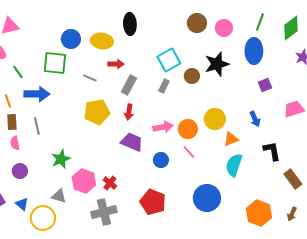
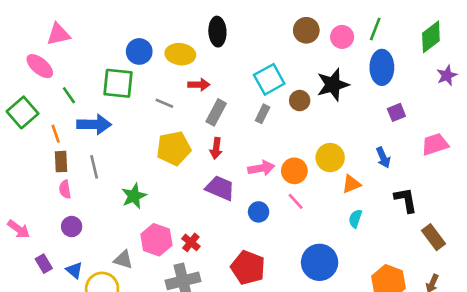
green line: (260, 22) -> (375, 29), moved
green star: (61, 159) -> (134, 196), moved
cyan semicircle: (234, 165) -> (355, 219), size x0.6

